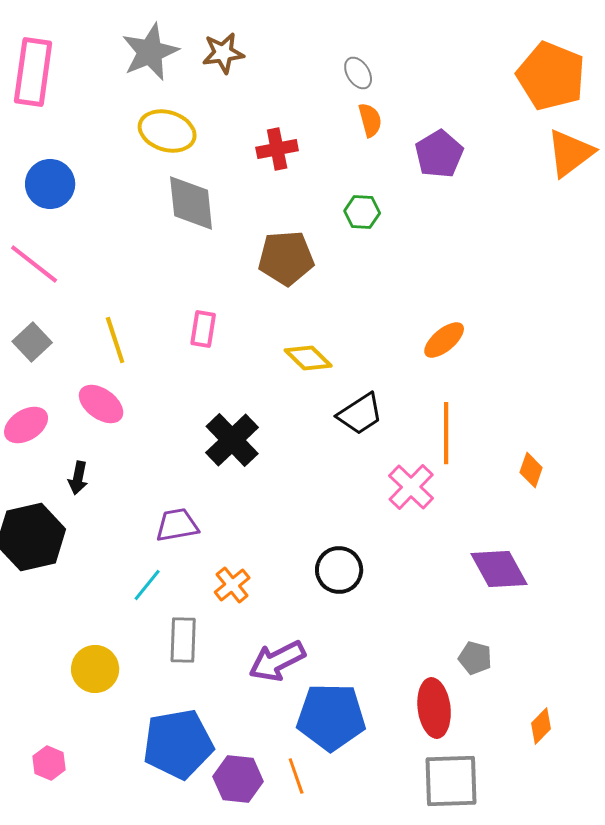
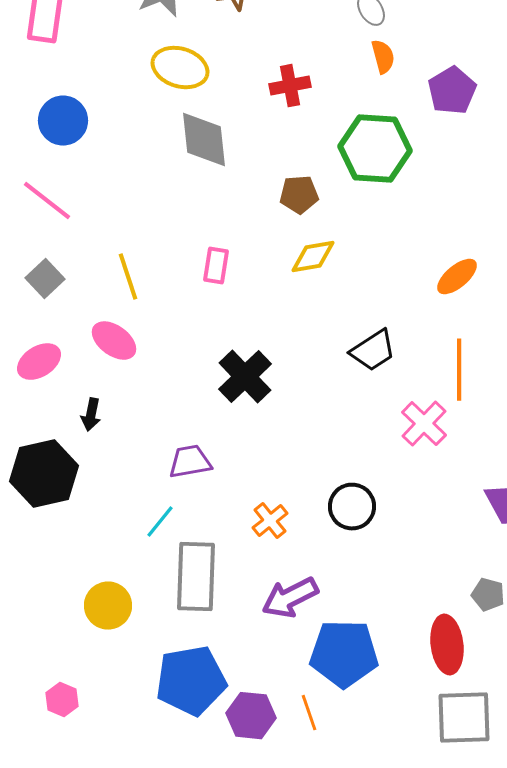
green hexagon: (362, 212) -> (375, 149), size x2.0
brown pentagon: (286, 258) -> (299, 195), size x0.7
yellow diamond: (308, 358) -> (313, 257), moved, turned -54
orange cross: (232, 585) -> (270, 521), moved
gray rectangle: (183, 640) -> (196, 577), size x1.5

